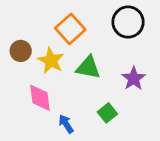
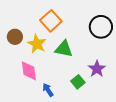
black circle: (128, 22) -> (101, 27), moved
purple star: (134, 78) -> (97, 69), moved

